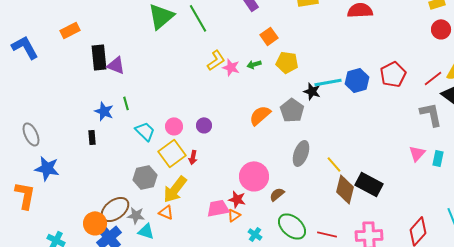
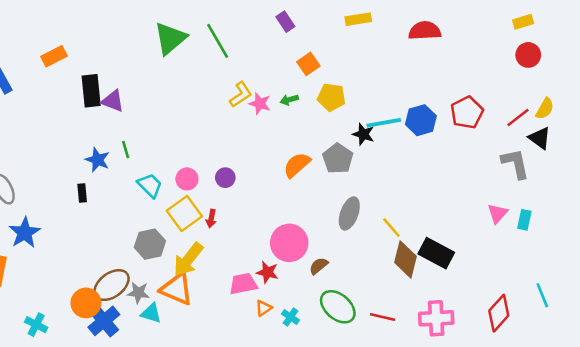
blue star: (47, 168) -> (25, 233), turned 30
orange triangle: (166, 212) -> (177, 289), size x1.8
orange triangle: (234, 215) -> (264, 308), moved

